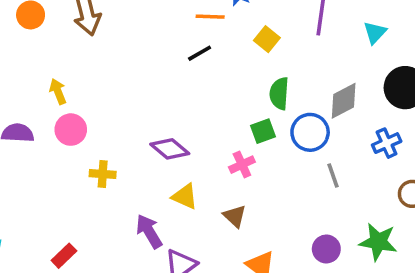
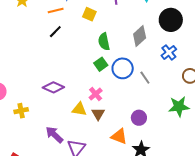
blue circle: (310, 132) -> (123, 68), moved
pink cross: (242, 165) -> (96, 94), moved
yellow triangle: (185, 196) -> (79, 109), moved
brown triangle: (235, 216) -> (98, 114), turned 32
purple circle: (326, 249) -> (139, 118), moved

